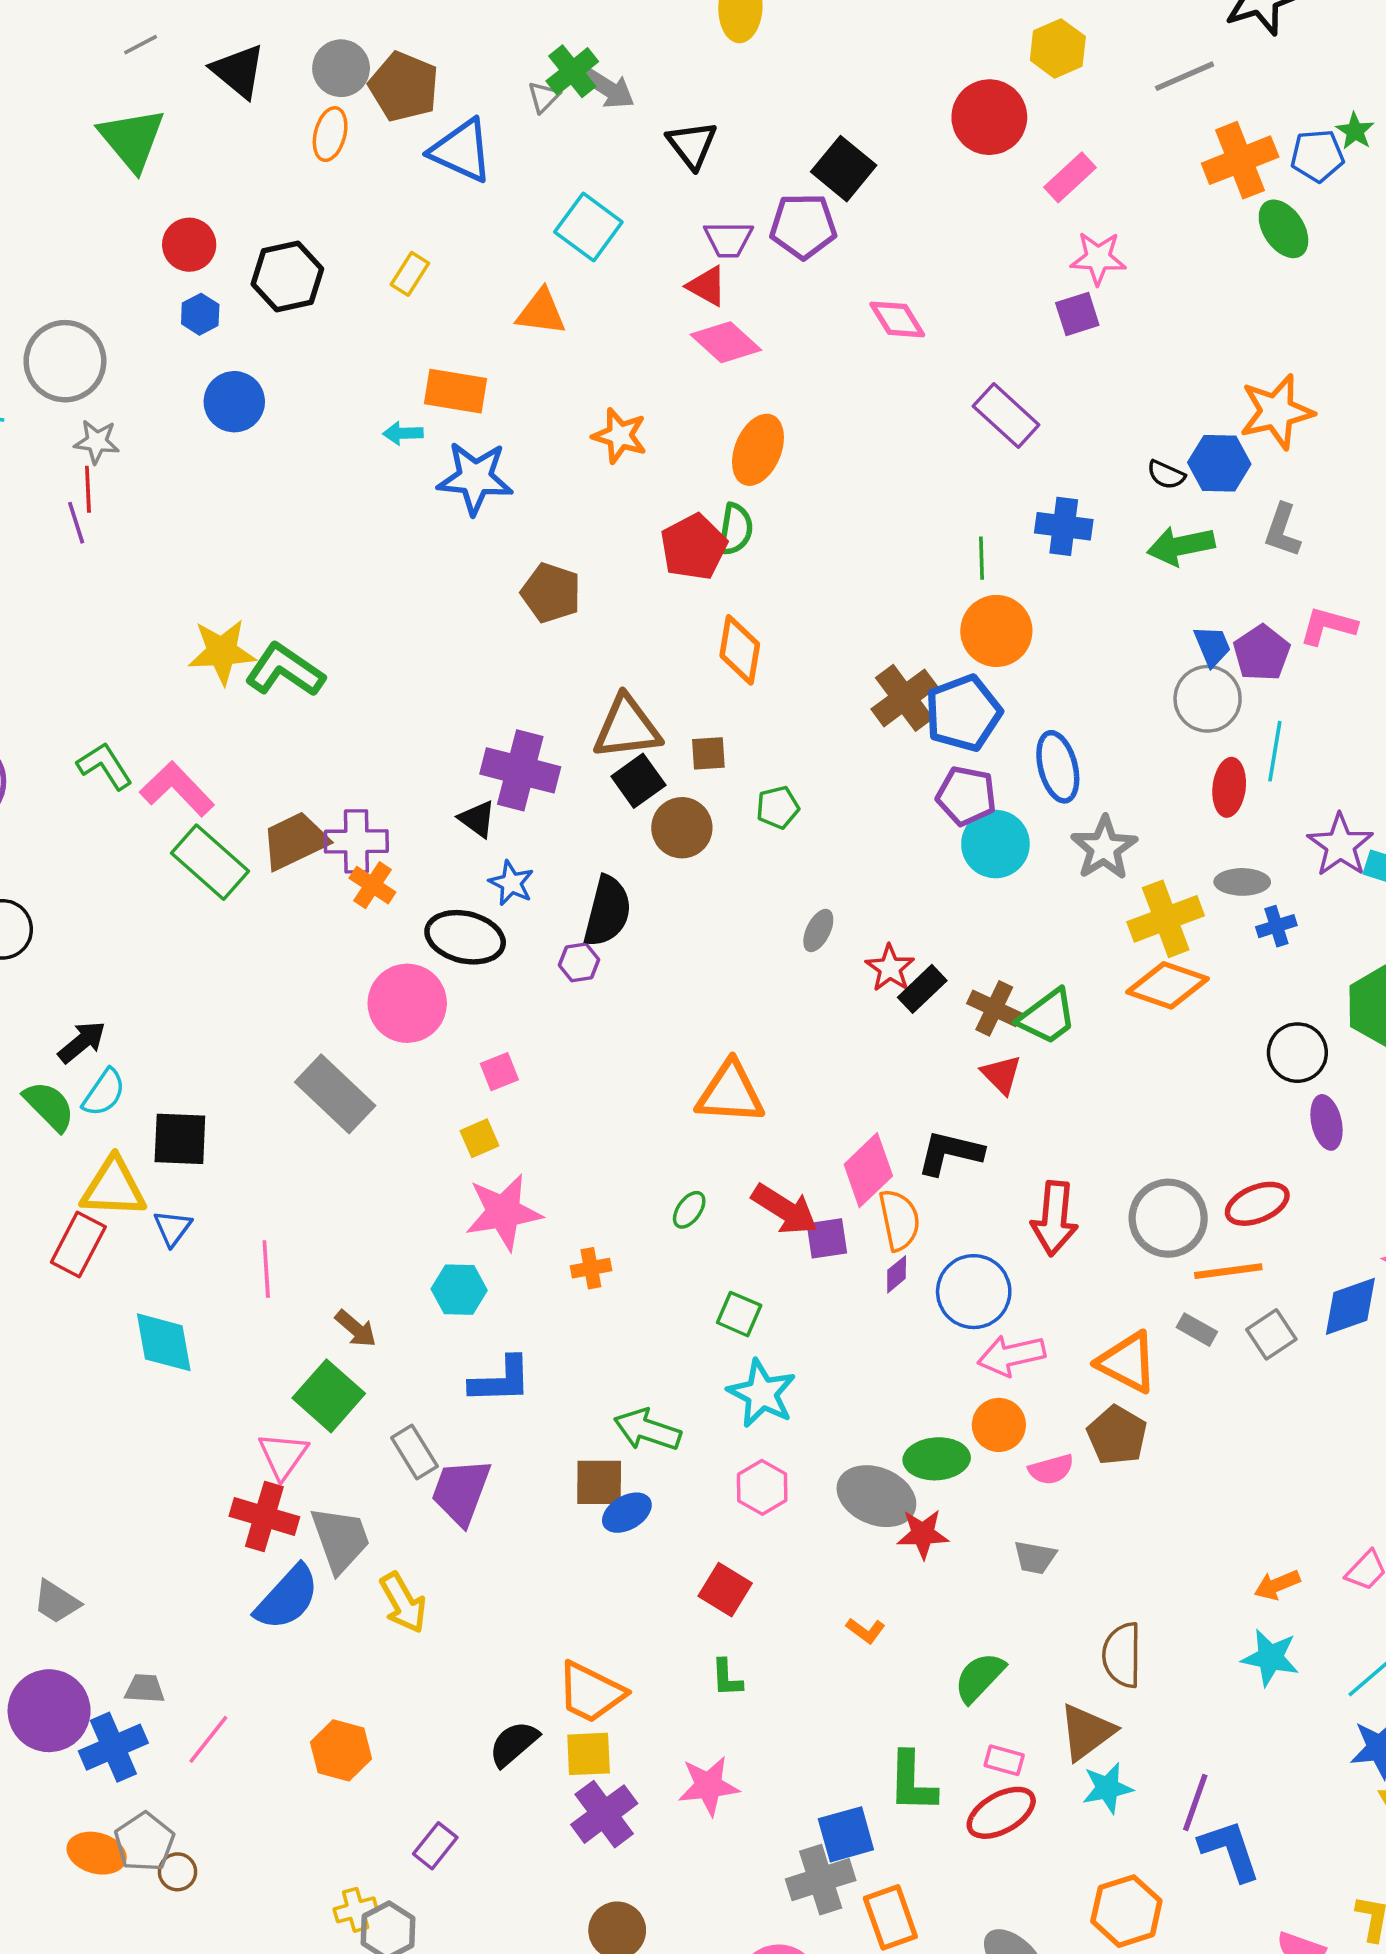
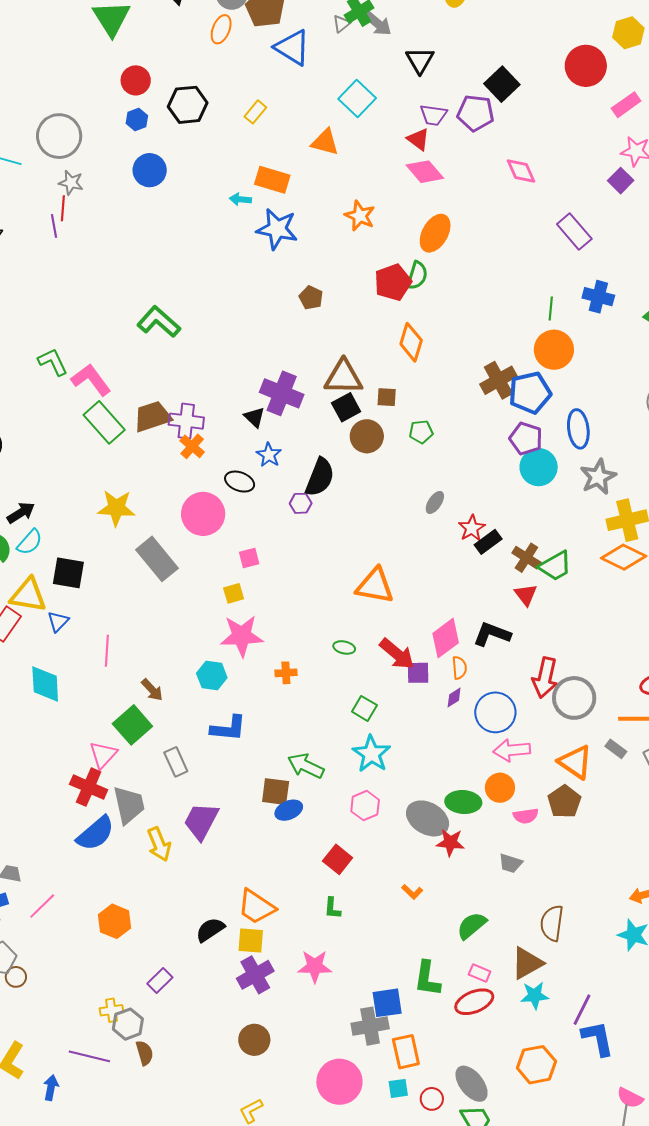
purple square: (1077, 314) -> (621, 181), turned -35
brown pentagon: (551, 593) -> (311, 298), size x0.7
yellow star: (222, 652) -> (116, 508), moved
black ellipse: (465, 937) -> (240, 482), size x0.7
green ellipse: (689, 1210) -> (344, 647), turned 60
gray circle: (1168, 1218) -> (574, 698), moved
orange semicircle: (899, 1220) -> (459, 668), size x0.7
purple trapezoid: (461, 1492) -> (201, 821), moved

